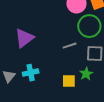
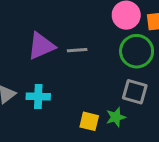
gray line: (70, 46) -> (77, 50), moved

